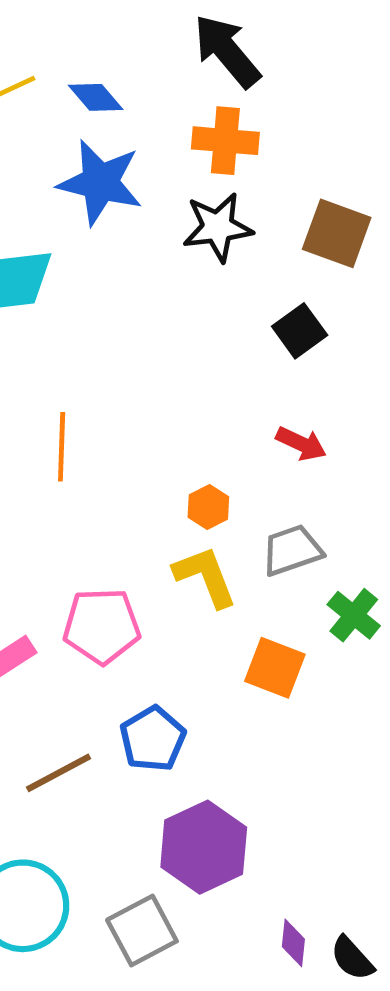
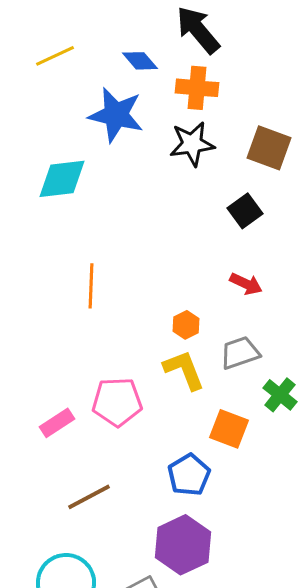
blue diamond: (96, 97) -> (140, 61), moved
blue pentagon: (153, 739) -> (189, 475), moved

